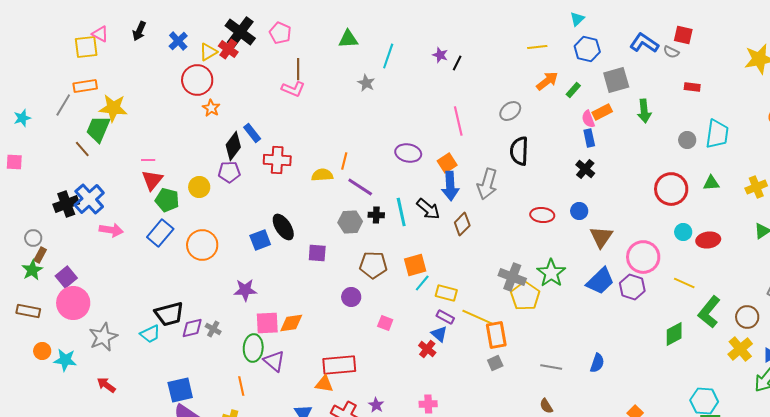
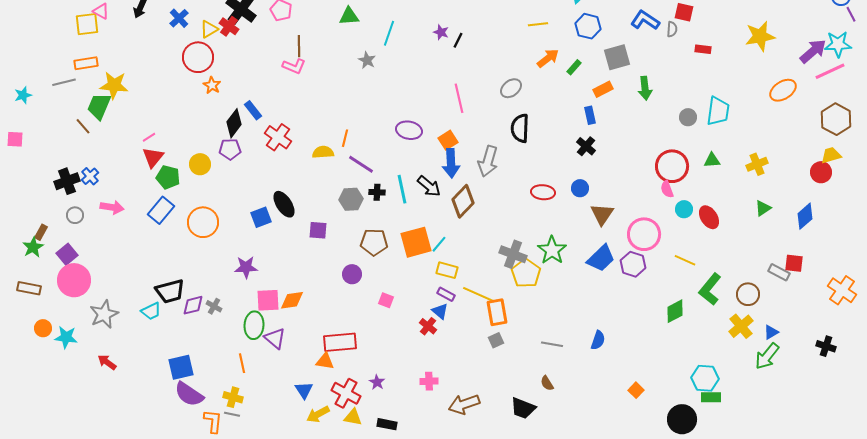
gray semicircle: (671, 52) -> (672, 29), turned -112
red rectangle: (692, 87) -> (703, 49), moved
gray line: (63, 105) -> (64, 82), turned 45
pink semicircle: (588, 119) -> (667, 189), moved
pink line: (148, 160) -> (149, 137), turned -32
red cross: (277, 160) -> (278, 137), turned 32
blue cross: (89, 199) -> (90, 176), size x0.6
brown diamond: (462, 224) -> (463, 201), size x1.4
gray circle: (33, 238) -> (75, 215), moved
red ellipse: (708, 240) -> (709, 217), turned 65
orange square: (415, 265) -> (416, 242), size x1.4
cyan line: (422, 283) -> (439, 244), moved

